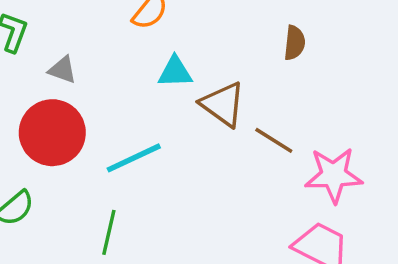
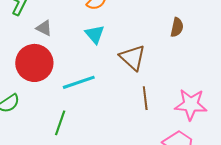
cyan triangle: (175, 72) -> (95, 34), moved, turned 45
brown line: (274, 140) -> (145, 98), moved, turned 45

